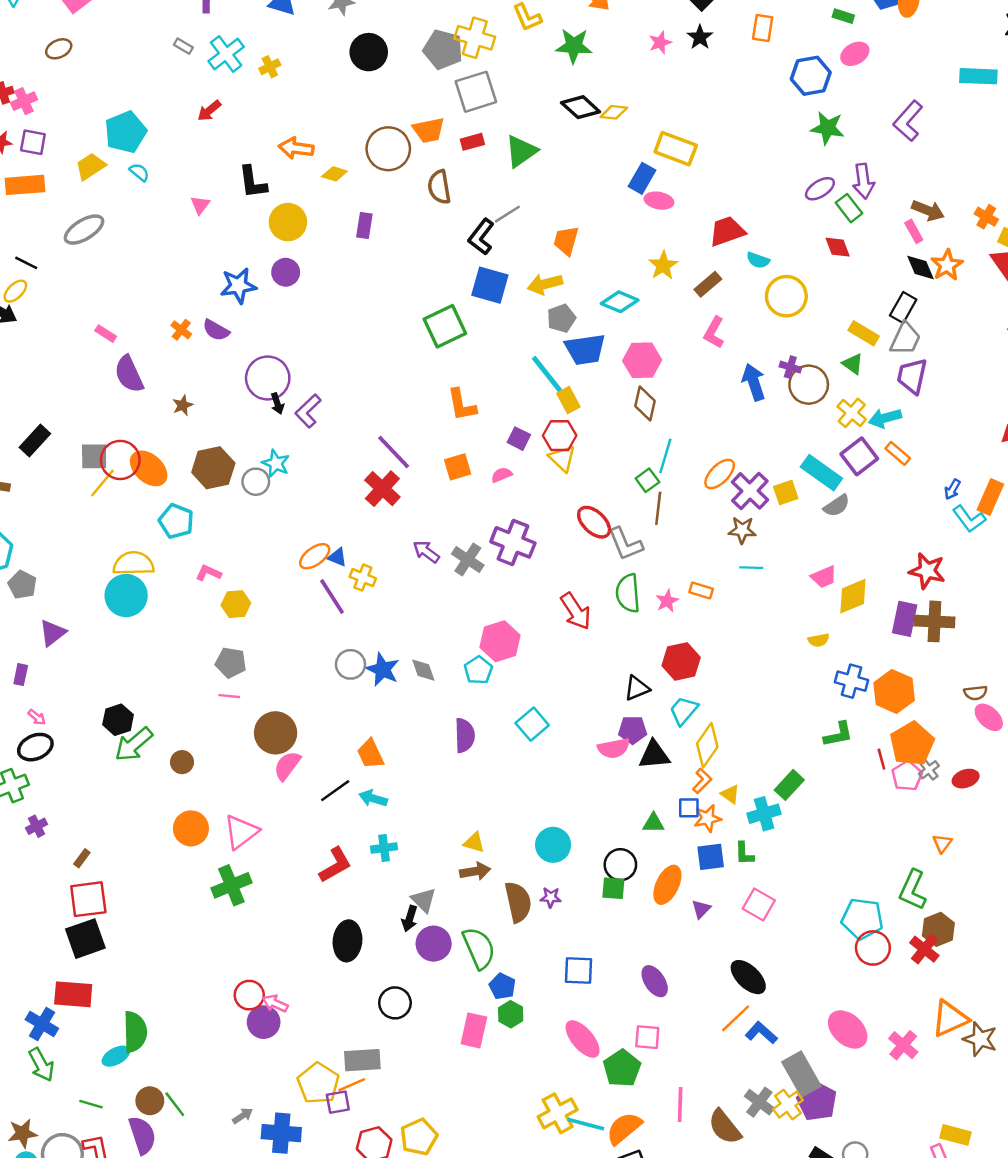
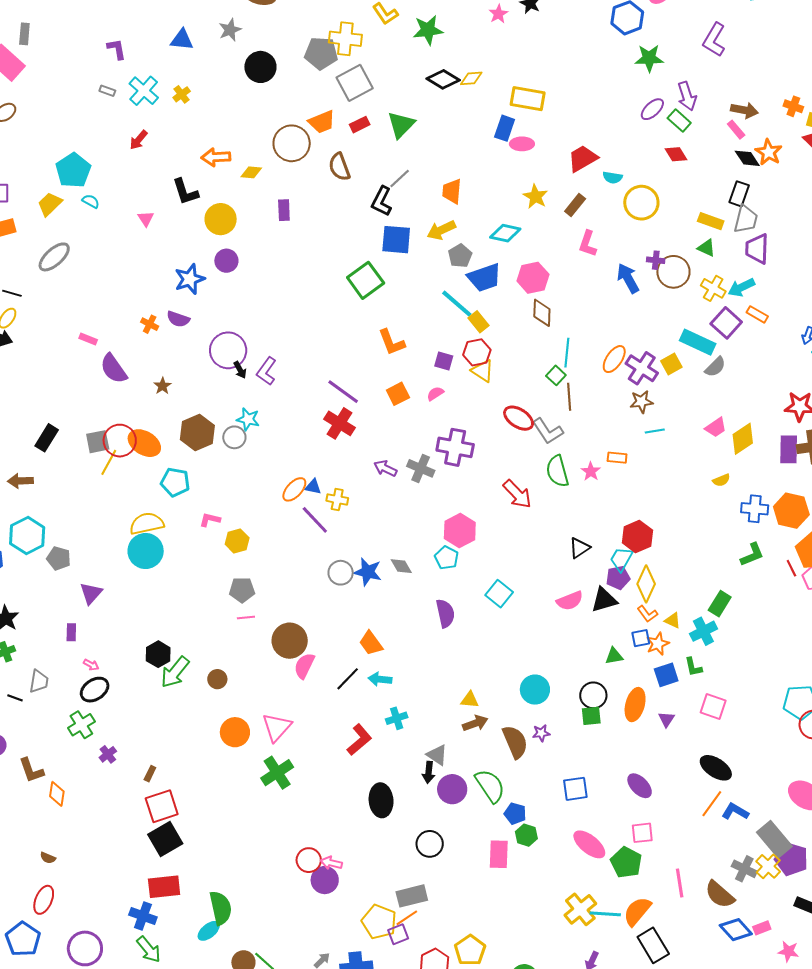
red hexagon: (681, 661) -> (637, 537), moved
purple pentagon: (633, 730) -> (618, 578), moved
orange L-shape: (702, 781) -> (647, 614), turned 110

